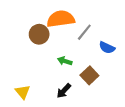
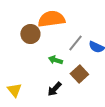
gray line: (84, 32) -> (75, 43), moved

